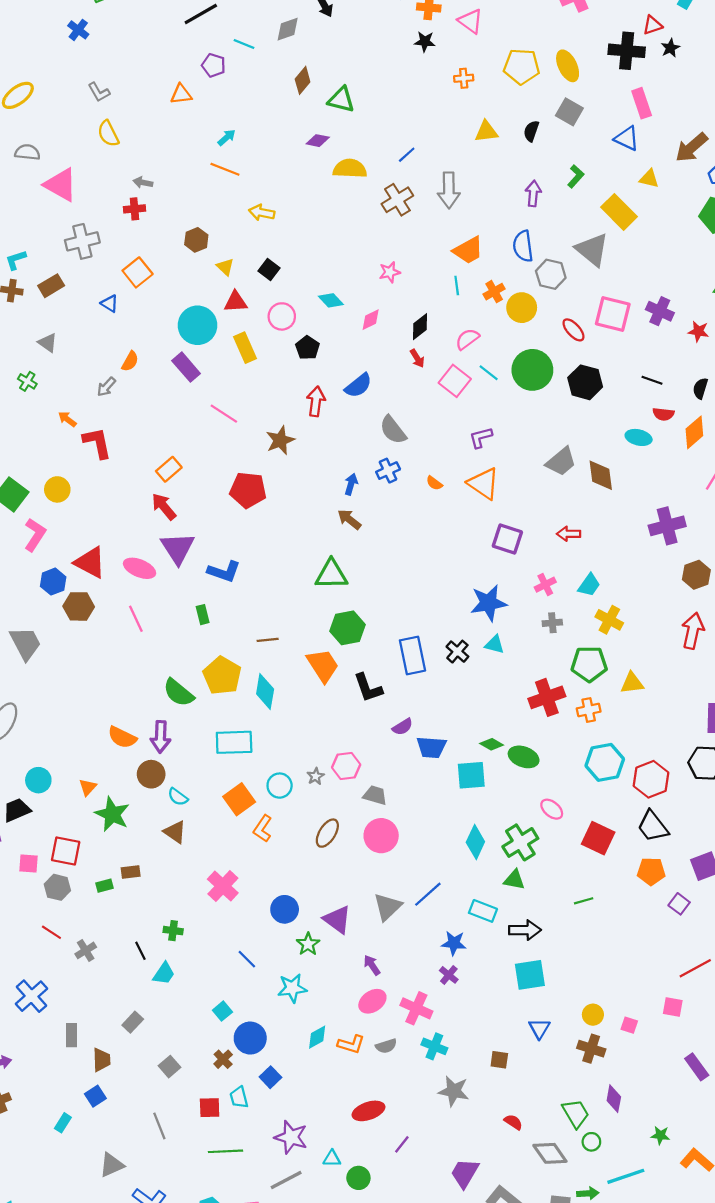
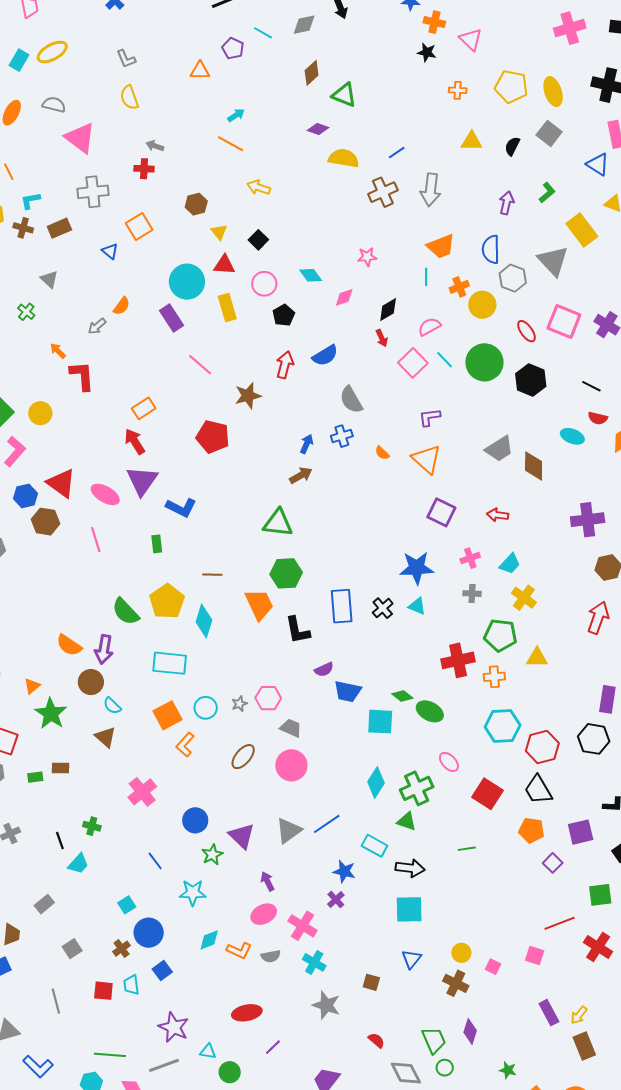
brown arrow: (349, 519) -> (301, 475), turned 105
green line: (225, 1151) -> (110, 1055), moved

